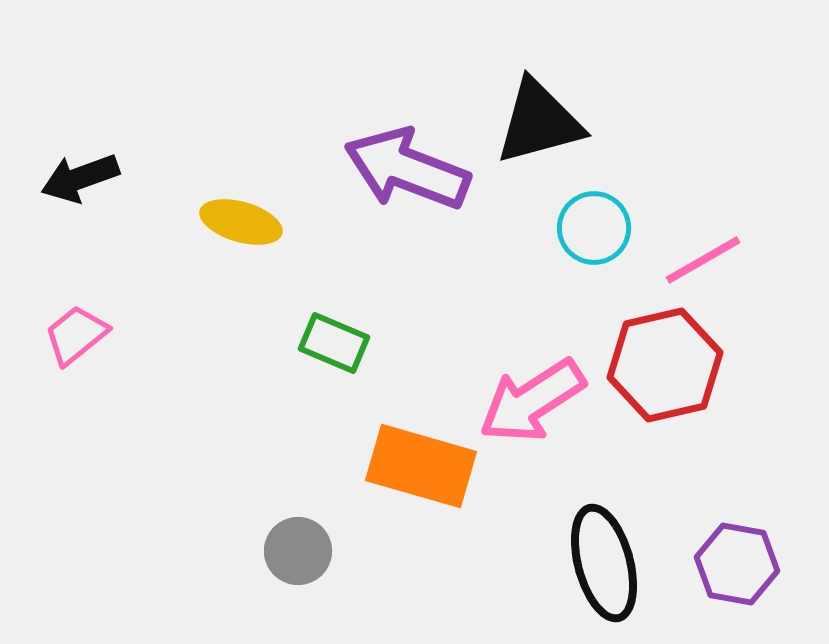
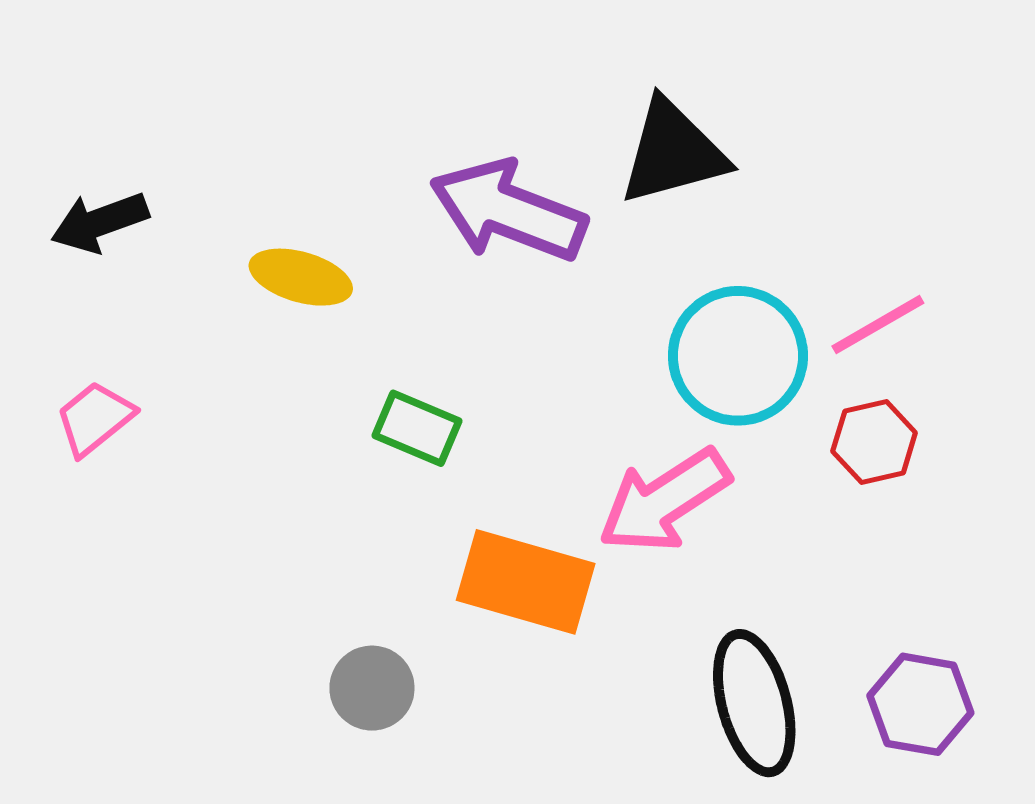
cyan circle: (594, 228) -> (738, 356), moved, size x1.5
red hexagon: (665, 365) -> (874, 442), moved, size x0.6

